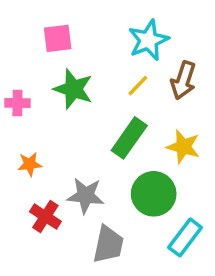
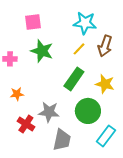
cyan star: (148, 40) -> (85, 23), turned 30

